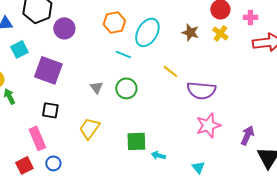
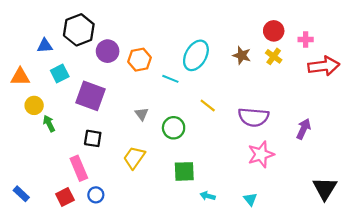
orange hexagon: (114, 22) -> (140, 60), moved
yellow line: (170, 71) -> (208, 105), moved
green circle: (126, 88) -> (174, 128), moved
purple arrow: (247, 135) -> (303, 129), moved
cyan arrow: (158, 155) -> (208, 196), moved

